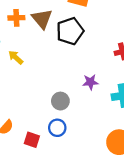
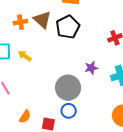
gray circle: (60, 101) -> (68, 88), size x1.6

